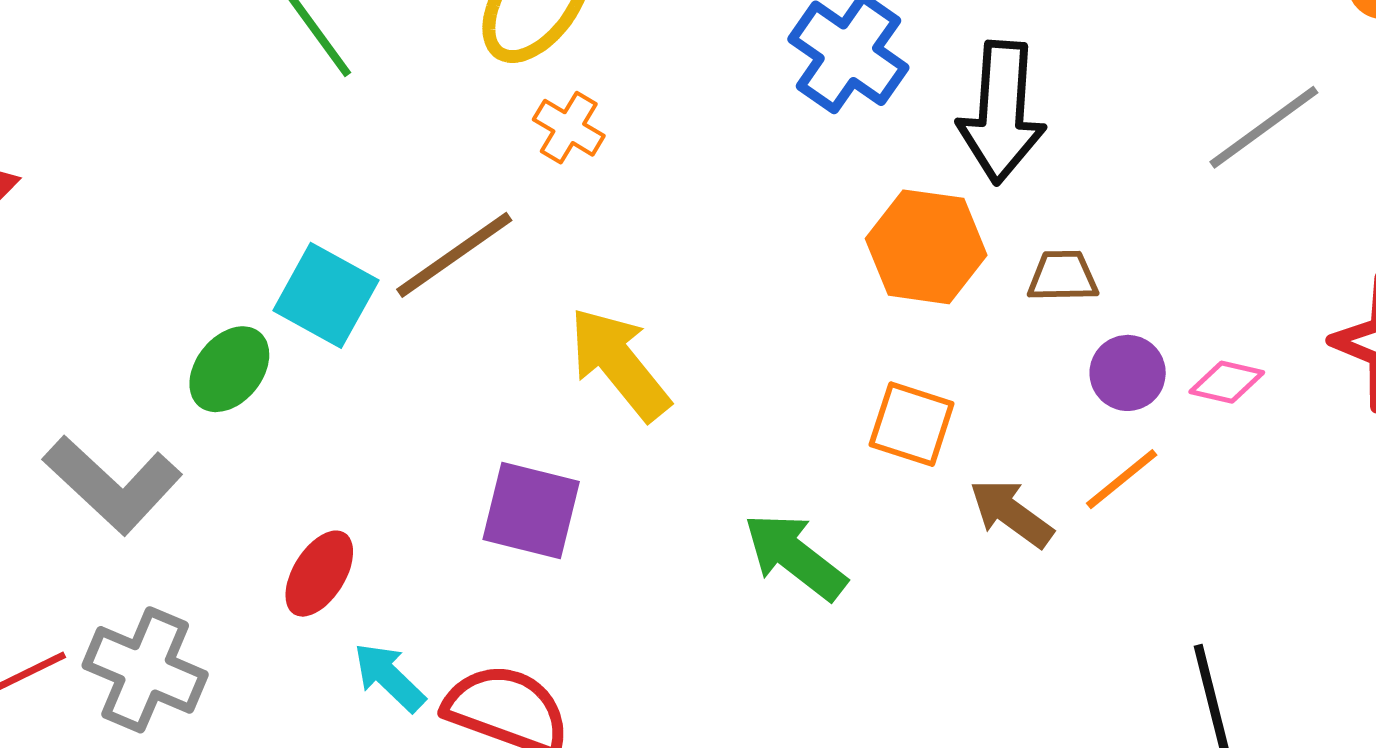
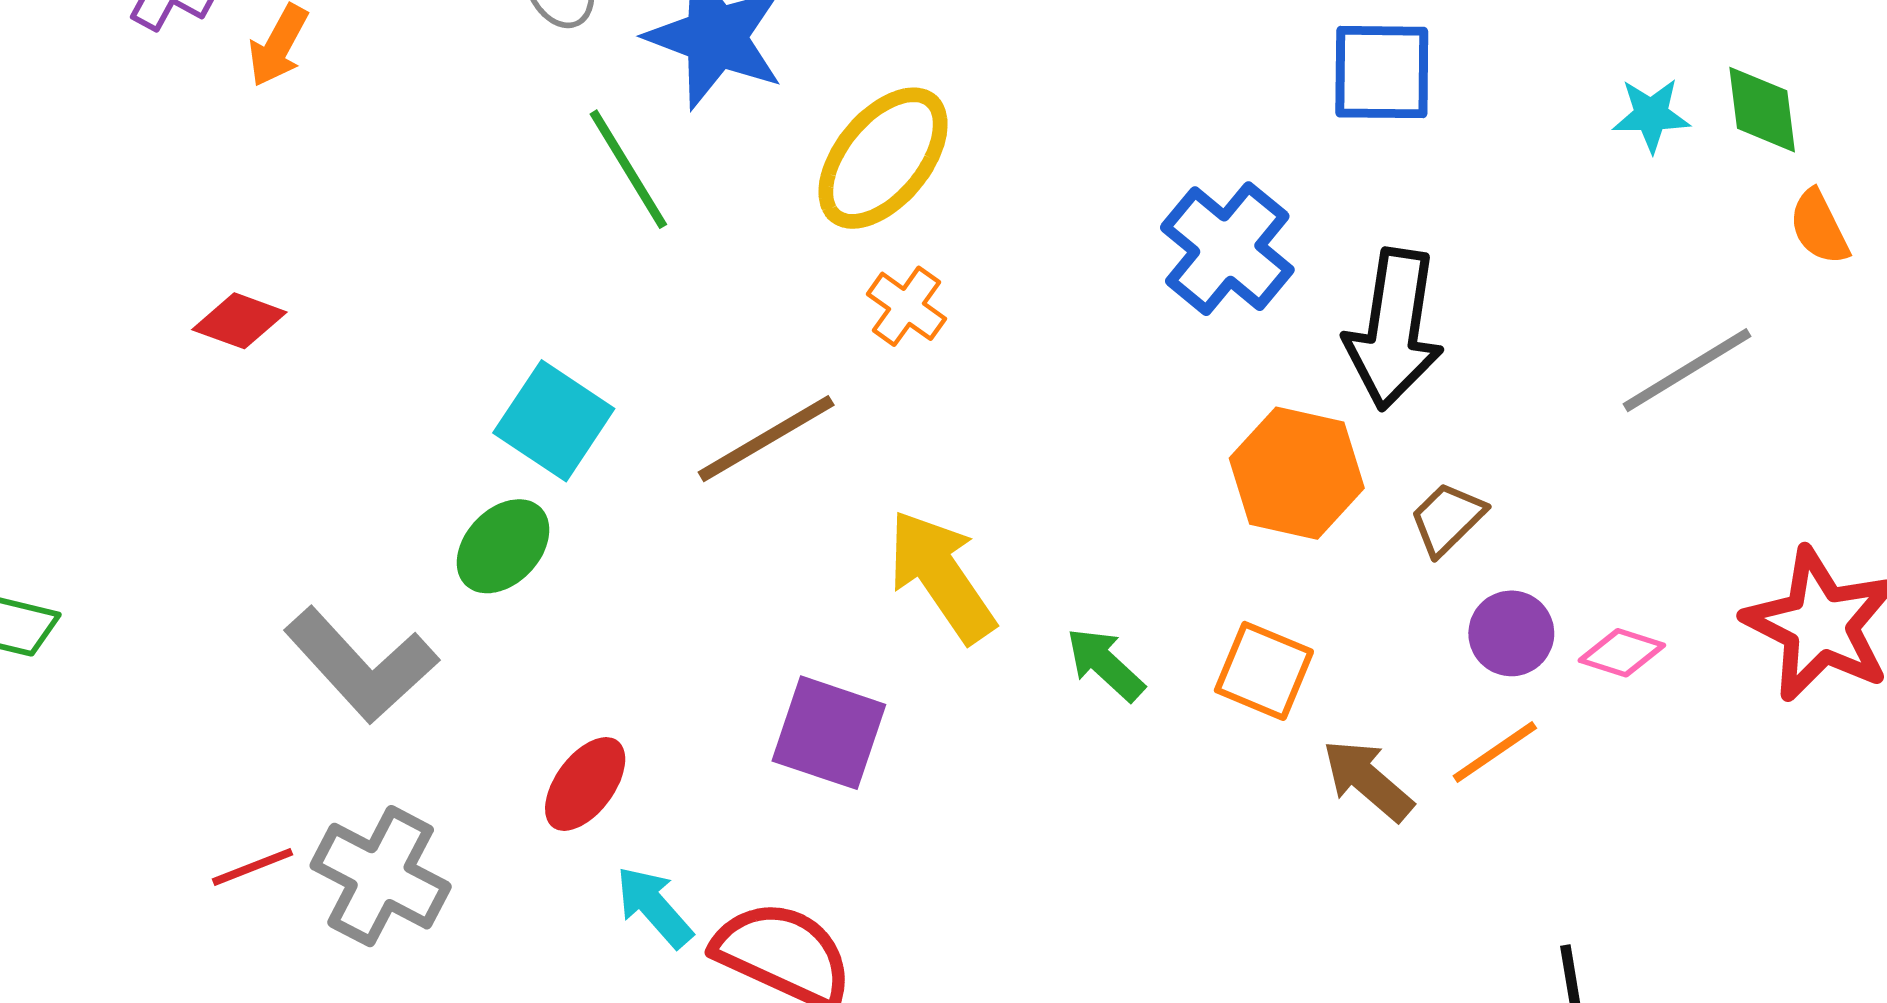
brown trapezoid: (1063, 276) -> (1447, 519), turned -48
cyan square: (326, 295) -> (554, 421), moved
green arrow: (795, 556) -> (1105, 664), moved, size x0.7

